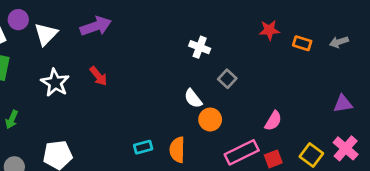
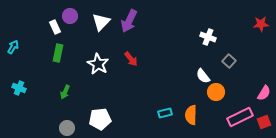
purple arrow: (96, 26) -> (129, 21), turned 135
white triangle: (46, 34) -> (101, 22), moved

